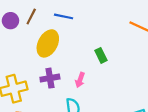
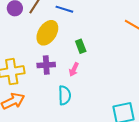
green rectangle: (101, 55) -> (81, 46), moved

